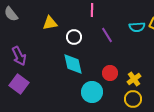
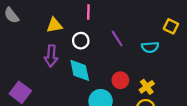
pink line: (92, 10) -> (88, 12), moved
cyan semicircle: (137, 27) -> (150, 47), moved
purple arrow: (19, 56) -> (51, 56), moved, turned 30

